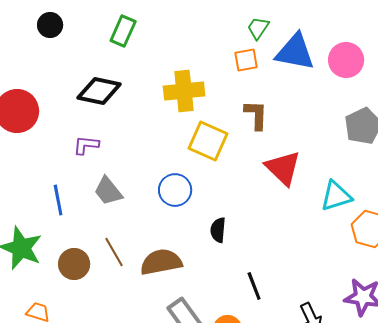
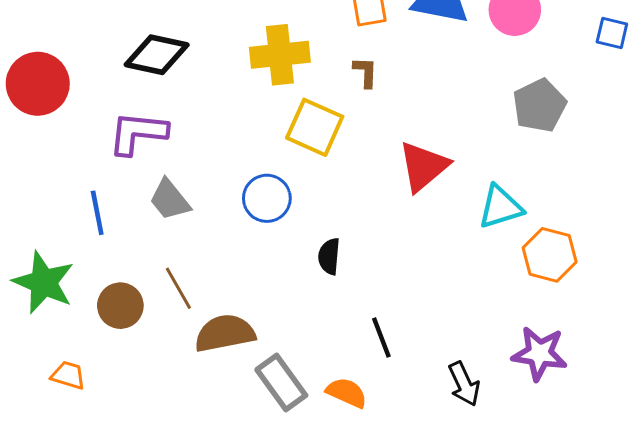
brown L-shape: (256, 115) -> (365, 72), moved, size x0.7
purple L-shape: (86, 145) -> (138, 133), size x1.6
red triangle: (283, 168) -> (423, 166), turned 36
brown semicircle: (161, 262) -> (225, 333), moved

